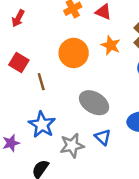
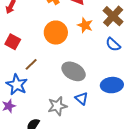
brown line: (41, 82) -> (31, 64), moved, turned 64
blue star: (42, 125) -> (17, 85), moved

